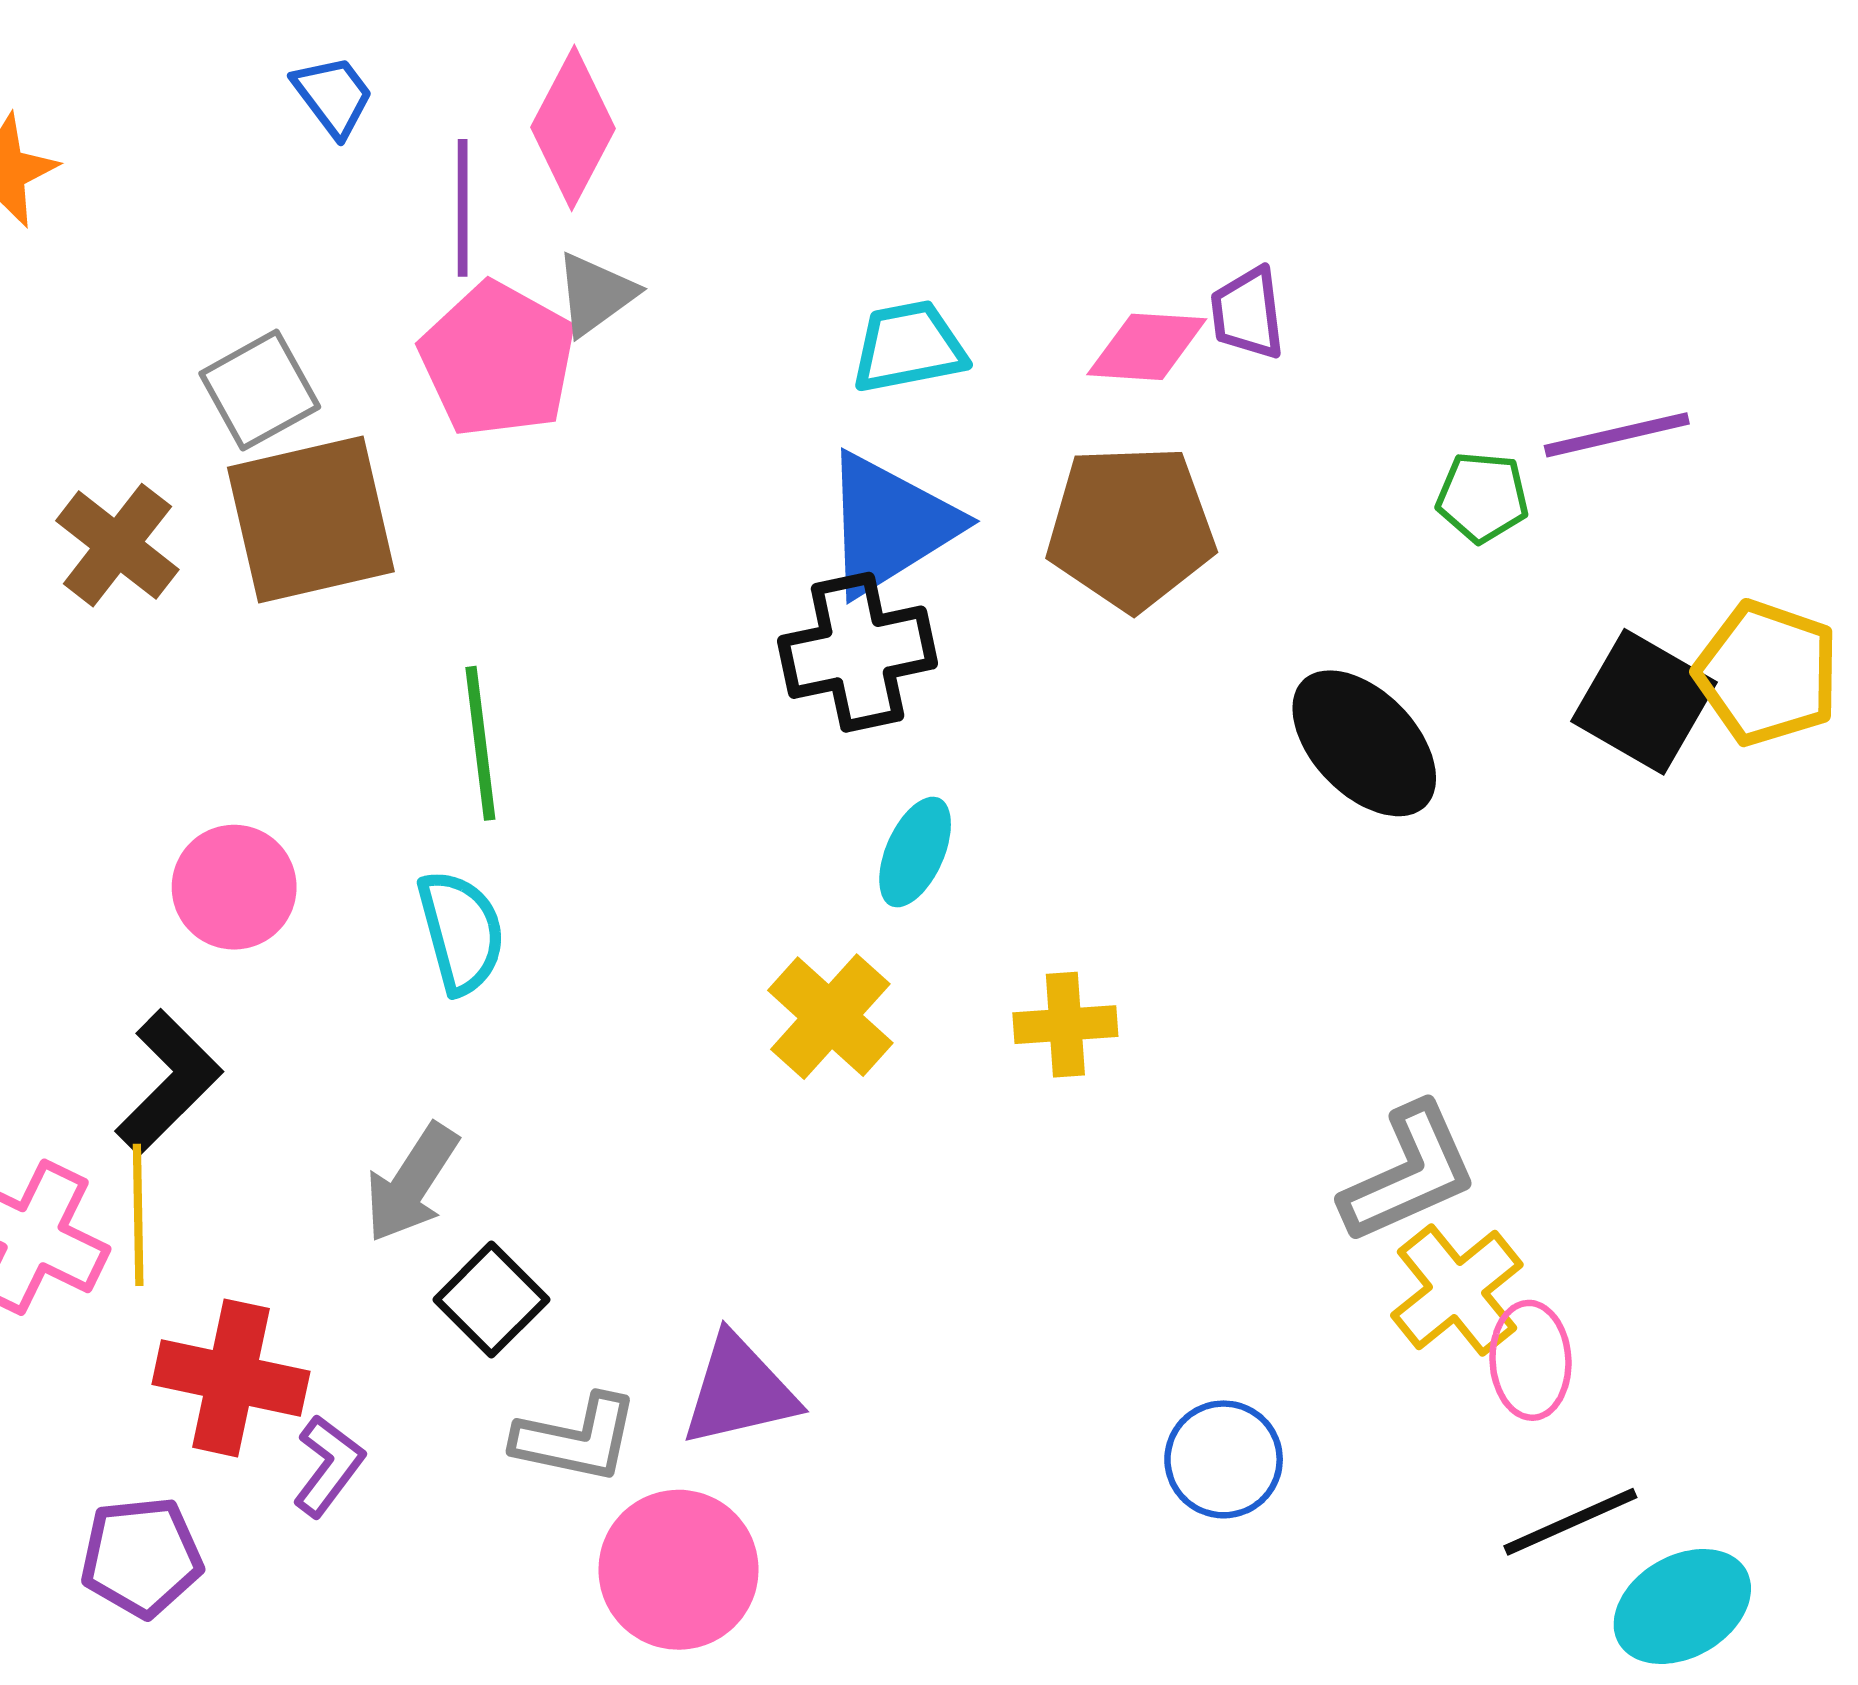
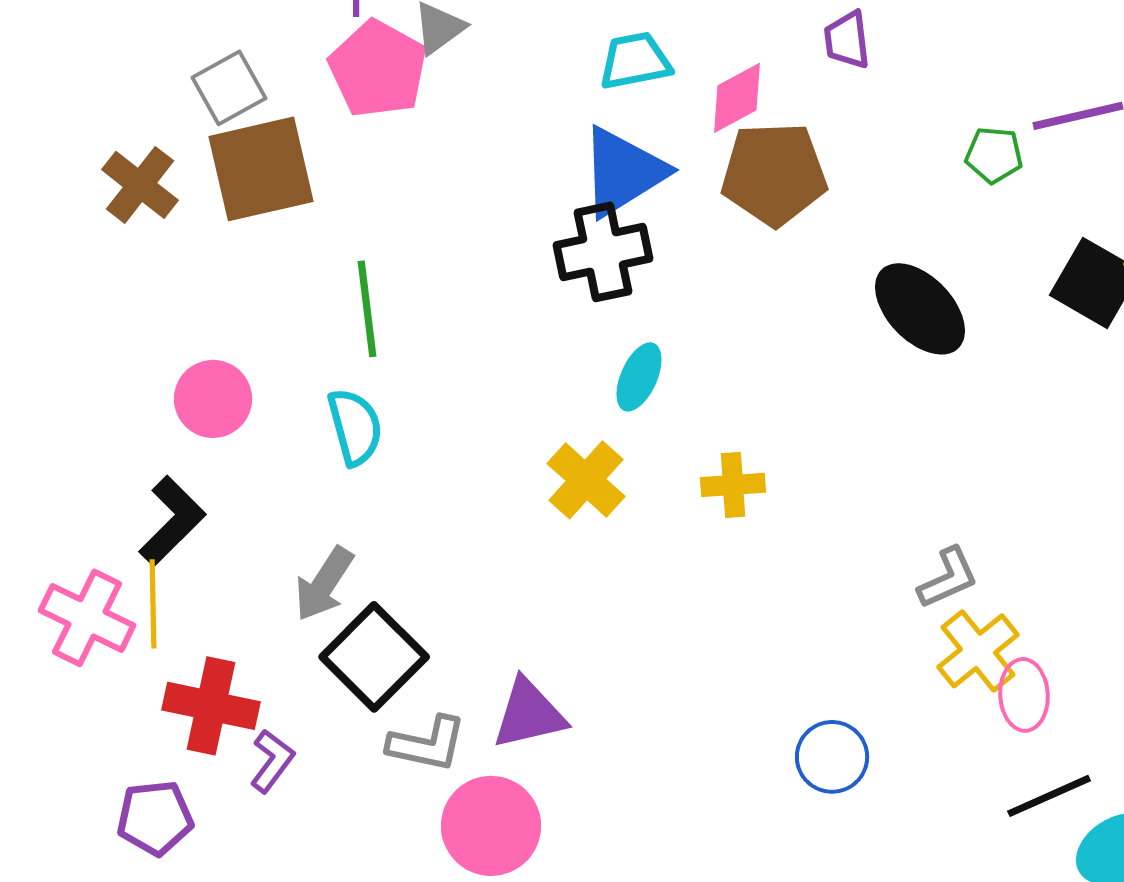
pink diamond: (1147, 347) -> (737, 98), moved, turned -32
gray L-shape: (1409, 1173) -> (948, 578), size x0.7
black square: (491, 1300) -> (374, 657), size x1.5

